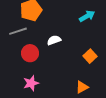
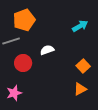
pink star: (31, 83) -> (14, 93), moved
orange triangle: (82, 87) -> (80, 89), moved

